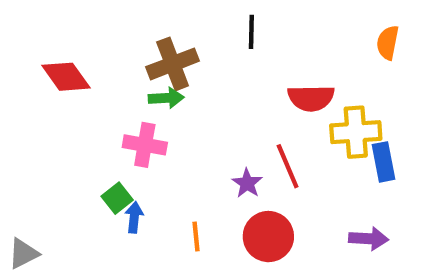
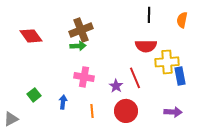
black line: (251, 32) -> (149, 15), moved
pink cross: (145, 145) -> (84, 77), moved
green square: (117, 198) -> (34, 95), moved

